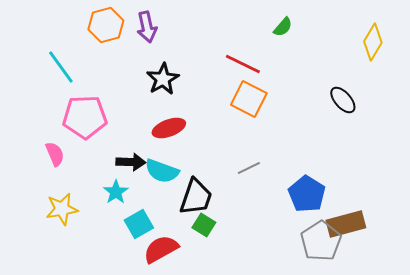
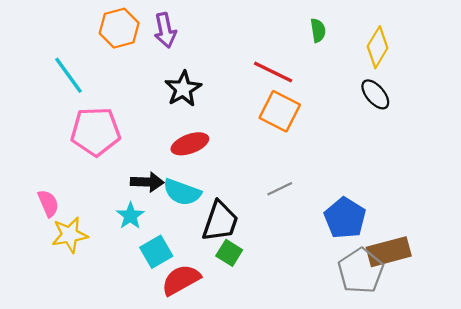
green semicircle: (283, 27) -> (318, 30), turned -50
yellow diamond: (373, 42) -> (378, 47), moved
black ellipse: (343, 100) -> (375, 94), moved
pink semicircle: (55, 154) -> (48, 203), moved

